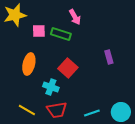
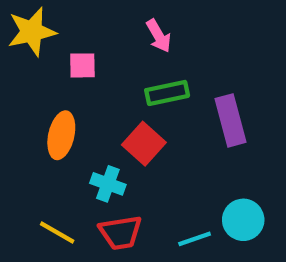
green rectangle: (61, 34) -> (167, 93), moved, turned -30
purple rectangle: (109, 57) -> (231, 120), size x1.6
cyan circle: (121, 112) -> (243, 220), moved

